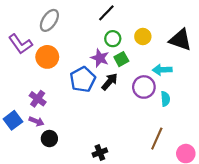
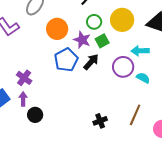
yellow circle: (143, 37) -> (122, 20), size x1.5
orange circle: (47, 57) -> (57, 29), moved
cyan semicircle: (165, 99) -> (143, 78), turned -56
purple arrow: (37, 121) -> (23, 99), turned -112
black cross: (100, 152) -> (100, 121), moved

